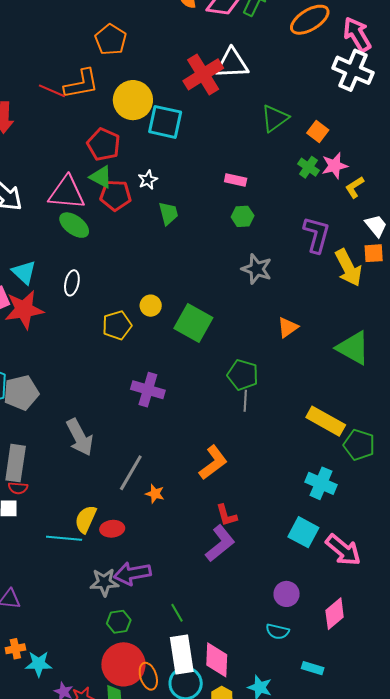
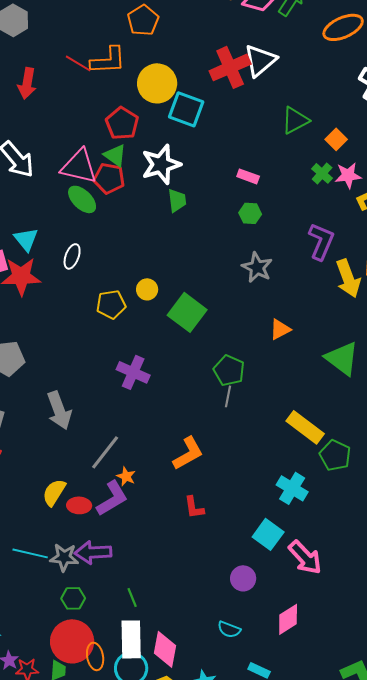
white triangle: (232, 63) -> (260, 60), turned -45
white star: (148, 180) -> (161, 164), size x2.0
red pentagon: (116, 195) -> (109, 178), moved
cyan line: (64, 538) -> (30, 553), moved
purple L-shape: (220, 543) -> (112, 498), moved
purple circle: (287, 594) -> (243, 578), moved

